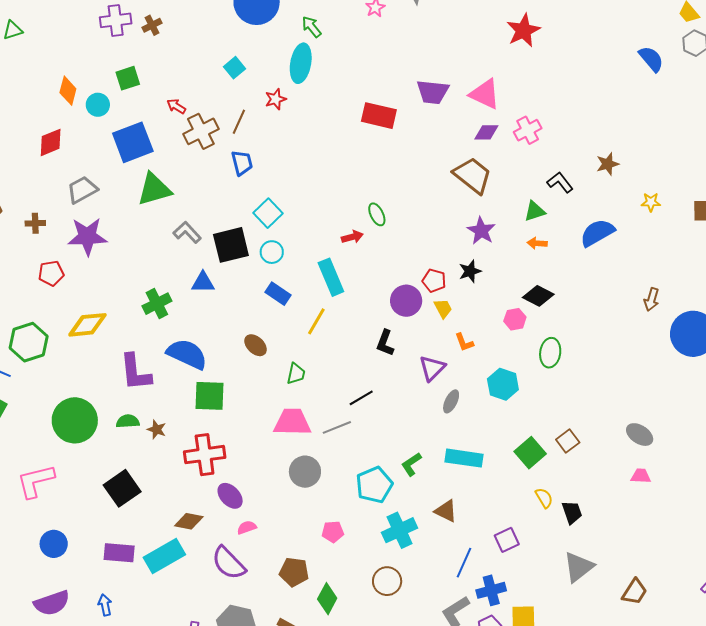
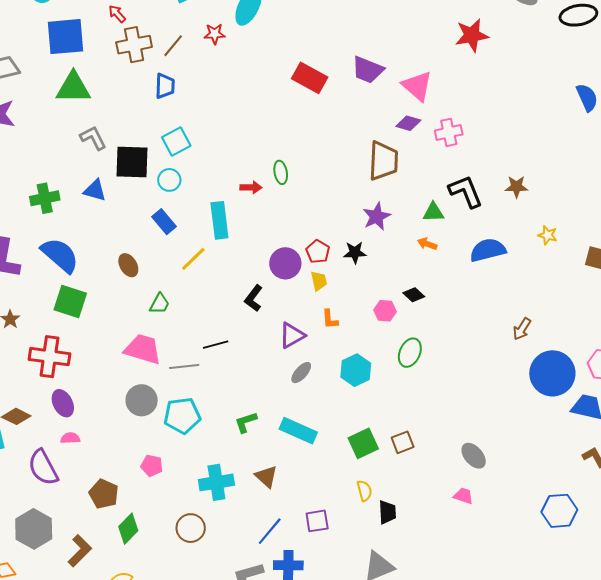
brown trapezoid: (473, 175) -> (383, 161), turned 39
black L-shape: (560, 182) -> (466, 191), size x1.4
black diamond: (538, 296) -> (414, 295), size x0.7
cyan pentagon: (374, 485) -> (182, 416), moved

